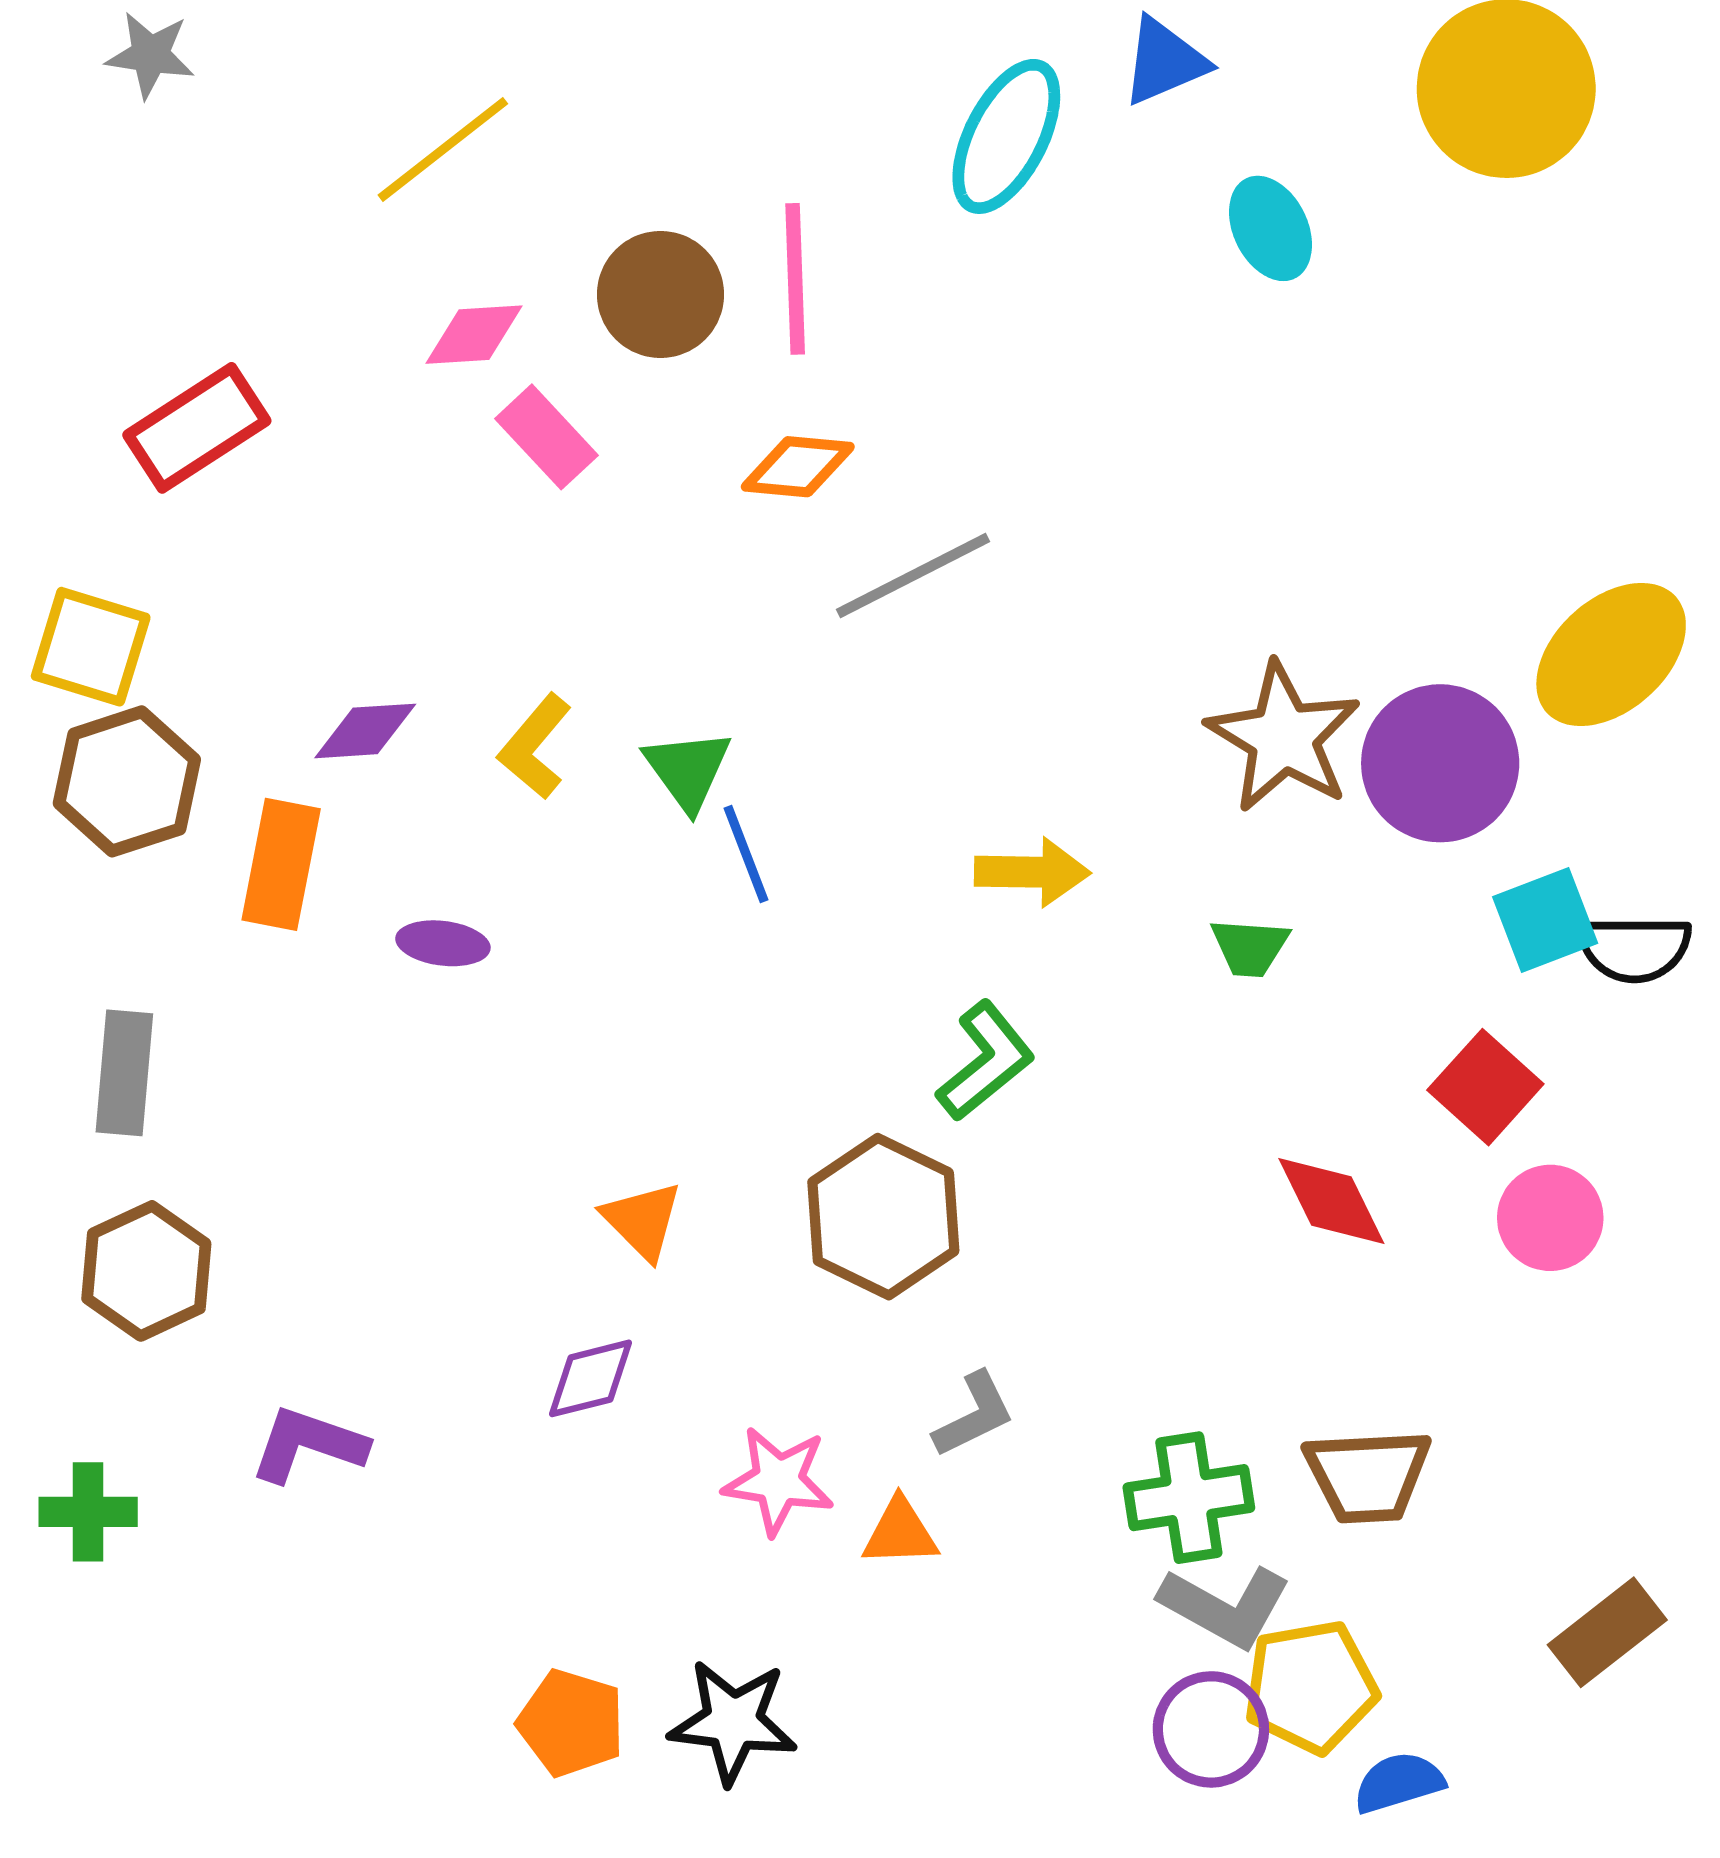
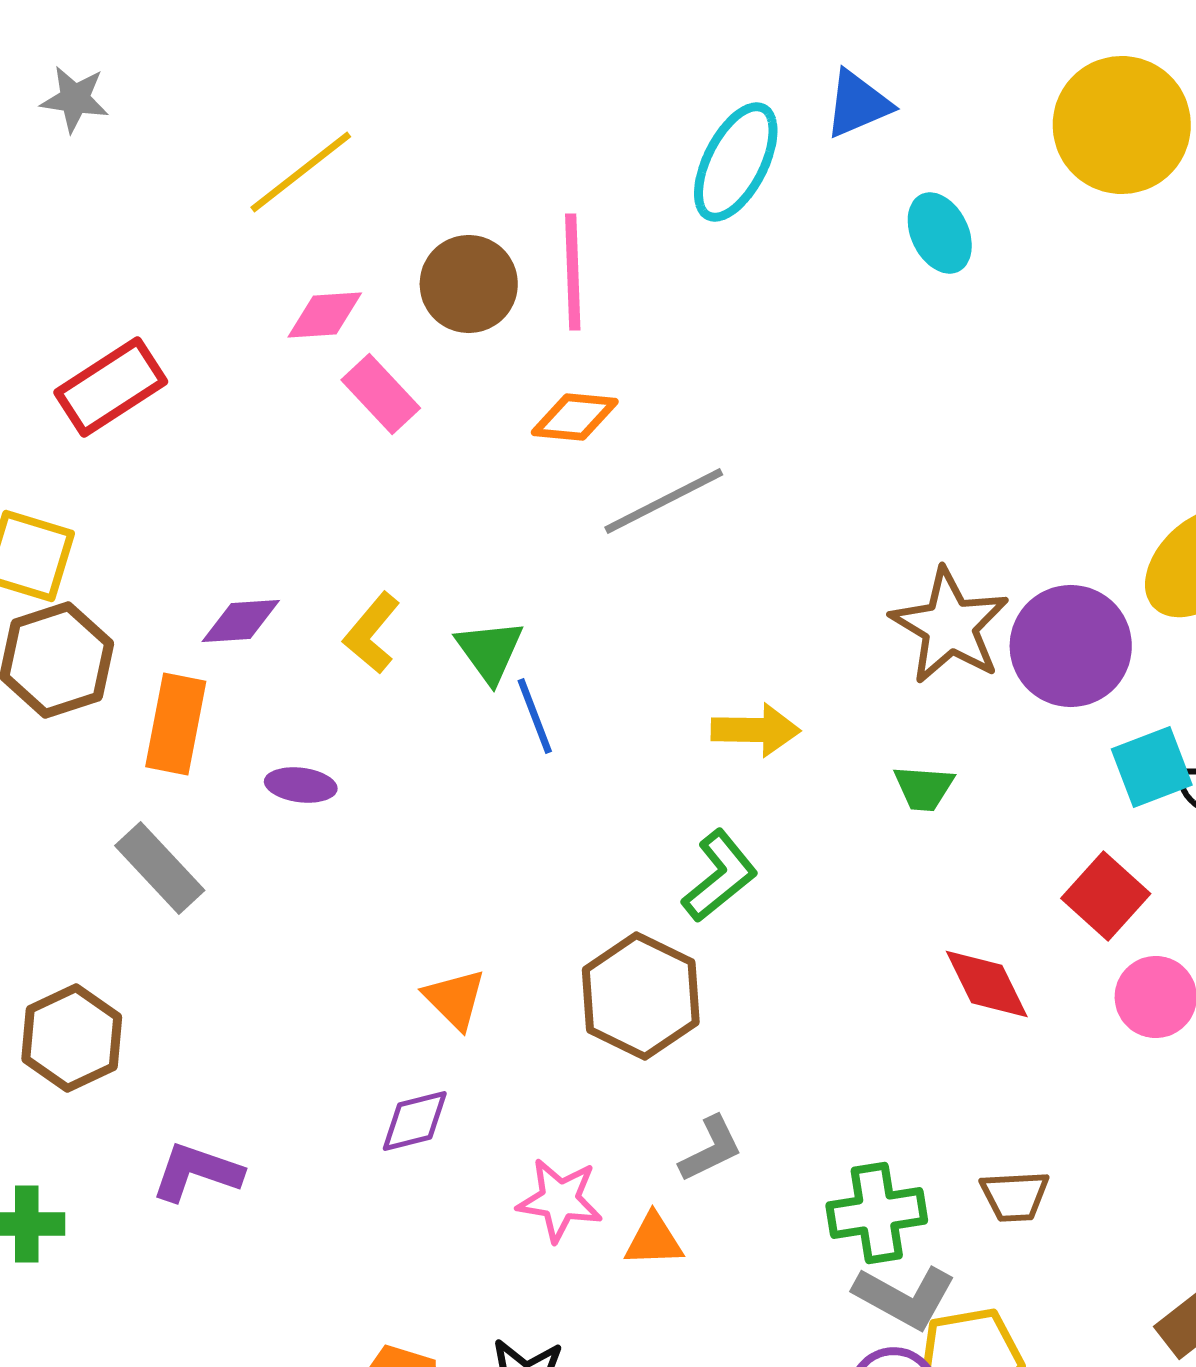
gray rectangle: (124, 1073) -> (160, 868), moved, turned -48
brown trapezoid: (1368, 1476) -> (1015, 1196), size x0.7

